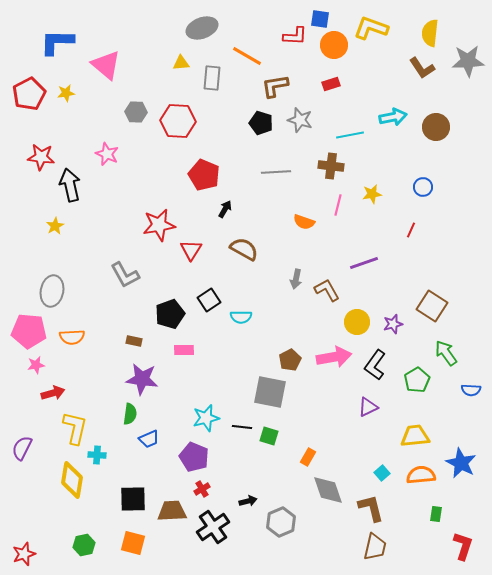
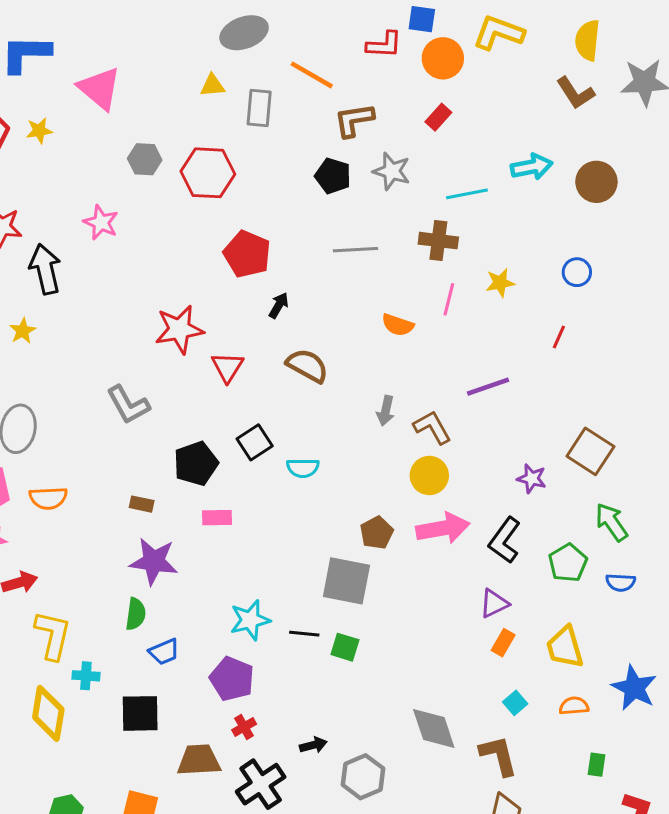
red rectangle: (331, 84) -> (438, 117), turned -30
yellow circle: (357, 322) -> (429, 475), moved
purple star: (393, 324) -> (532, 479), turned 30
blue semicircle: (471, 390) -> (621, 582), moved
yellow trapezoid: (415, 436) -> (565, 647), turned -100
orange rectangle: (308, 457) -> (503, 643), moved
orange semicircle: (421, 475) -> (574, 706), size x0.7
black square: (133, 499) -> (140, 713), moved

